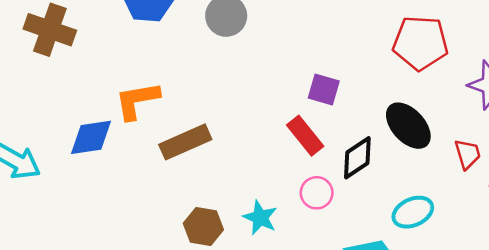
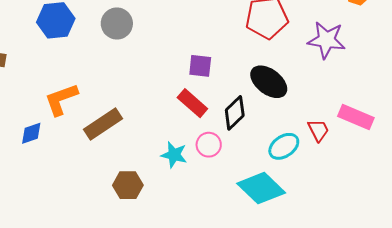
blue diamond: (91, 137) -> (31, 133), size x0.7
red trapezoid: (468, 154) -> (318, 130), moved
cyan star: (260, 218) -> (174, 155), moved

